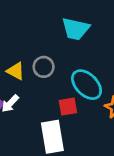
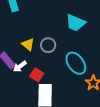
red square: (68, 107) -> (37, 75), moved, turned 32

